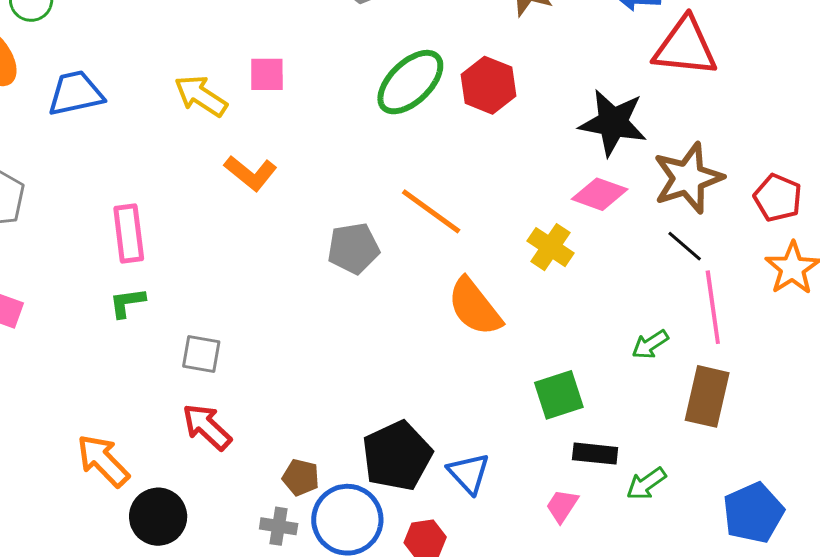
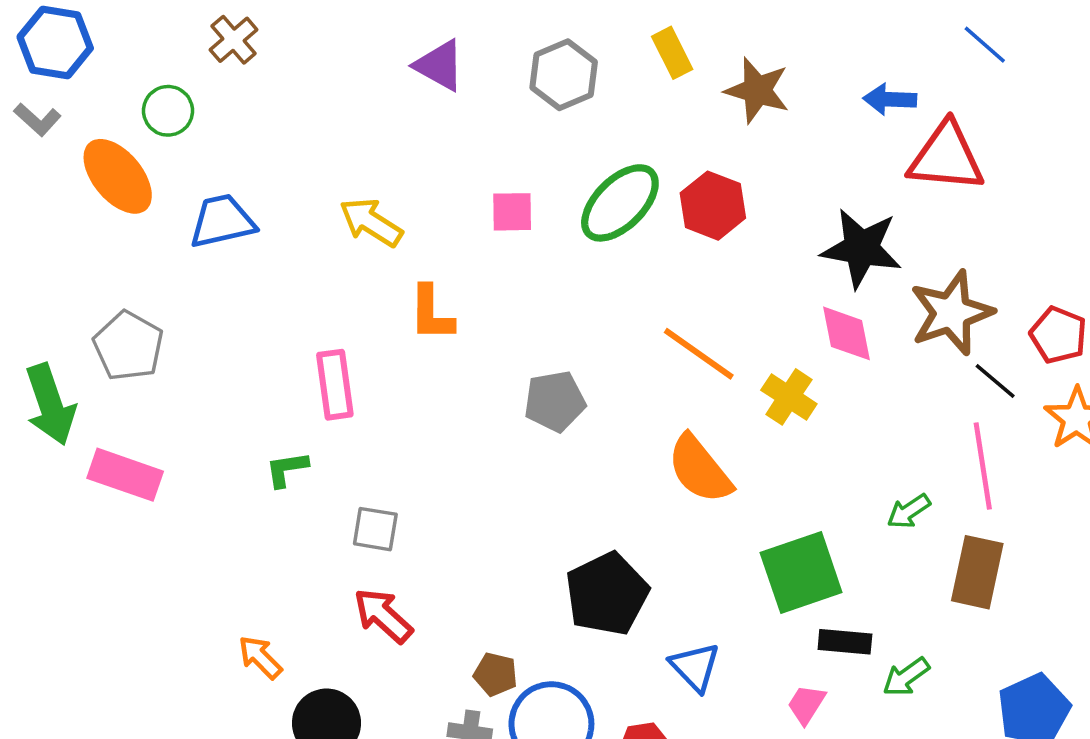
pink square: (267, 74) -> (512, 212), moved
orange L-shape: (251, 173) -> (431, 313), turned 52
pink diamond: (600, 194) -> (847, 333), turned 60
orange line: (431, 211) -> (699, 354), moved
pink rectangle: (129, 234) -> (335, 385), moved
black line: (685, 246) -> (995, 381), moved
green square: (559, 395) -> (801, 572), size x1.4
black pentagon: (397, 456) -> (607, 594), moved
orange arrow: (103, 461) -> (260, 657), size x0.7

